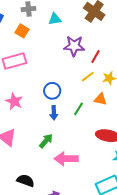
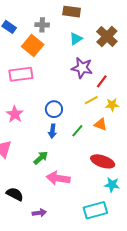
cyan triangle: (55, 19) -> (76, 39), moved, turned -32
orange square: (22, 31) -> (33, 46), size x1.5

